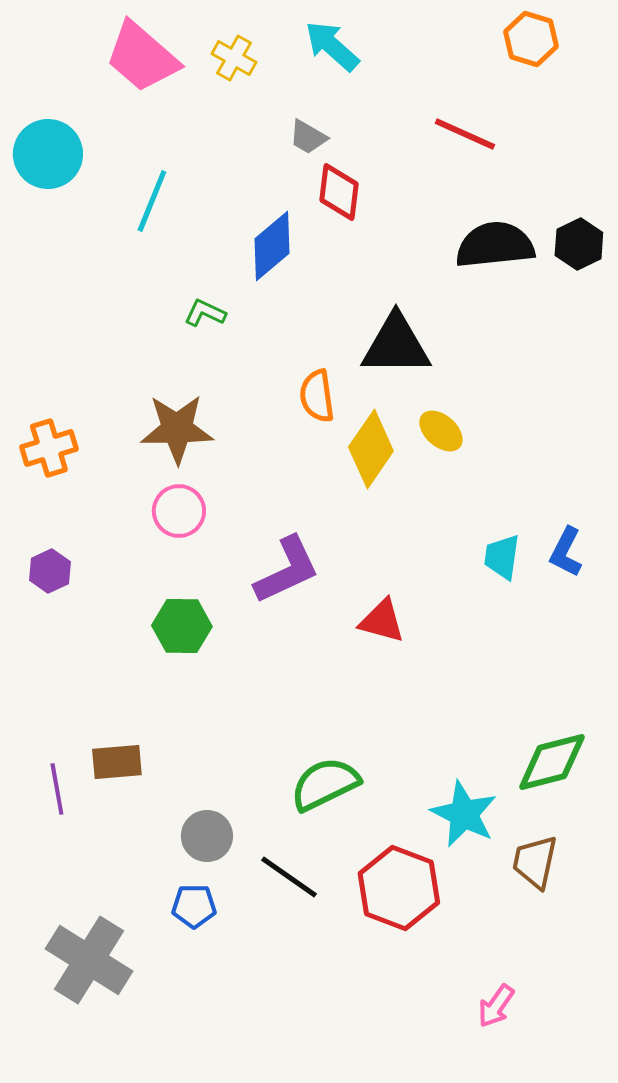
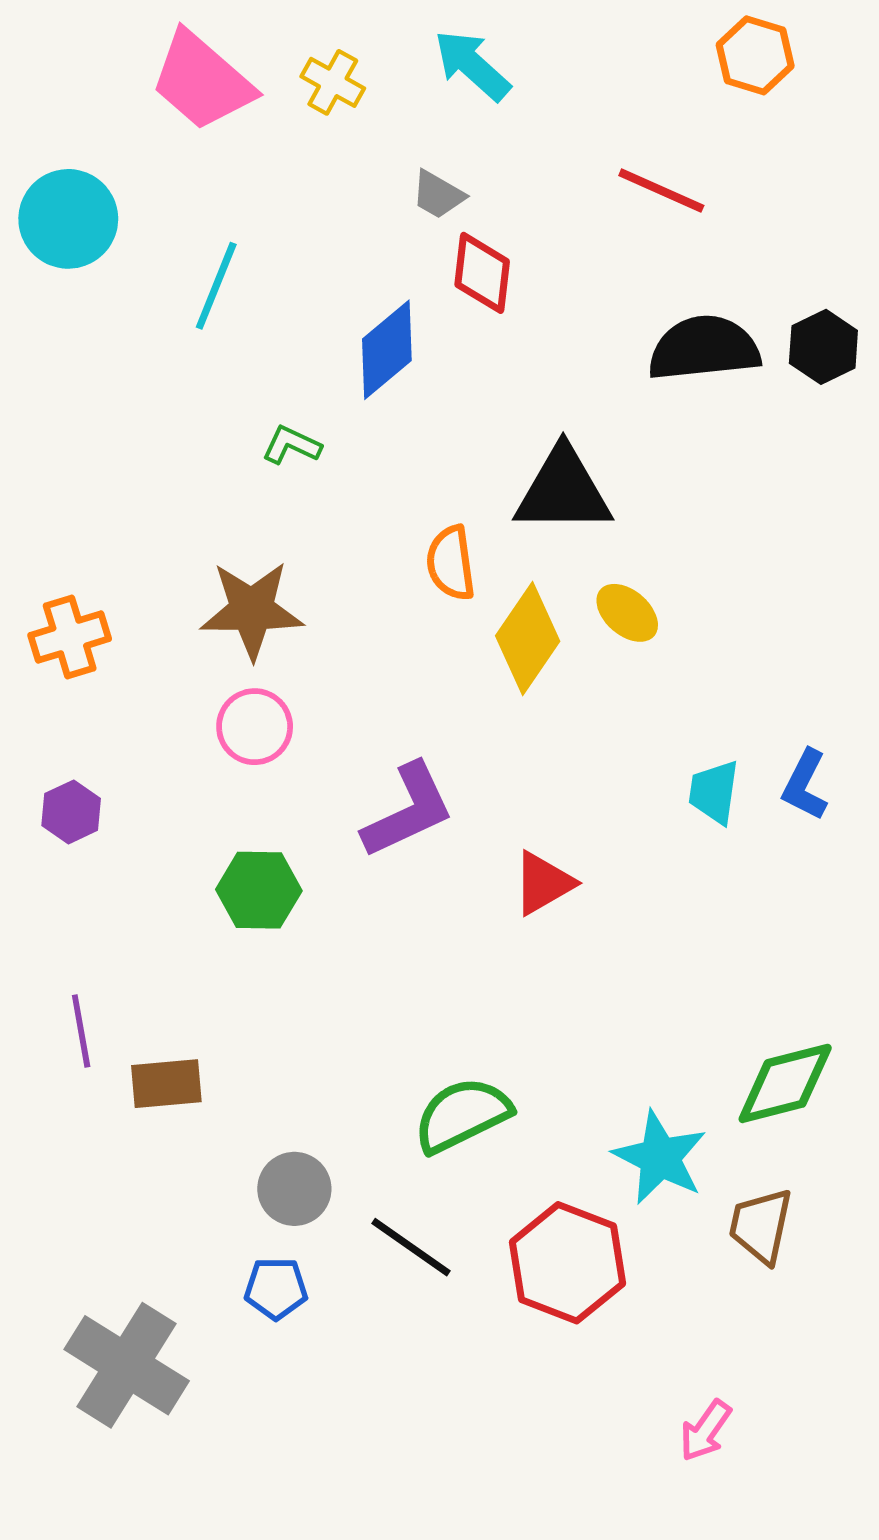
red triangle: (382, 621) -> (543, 883), turned -45
purple line: (57, 789) -> (81, 1031), moved

